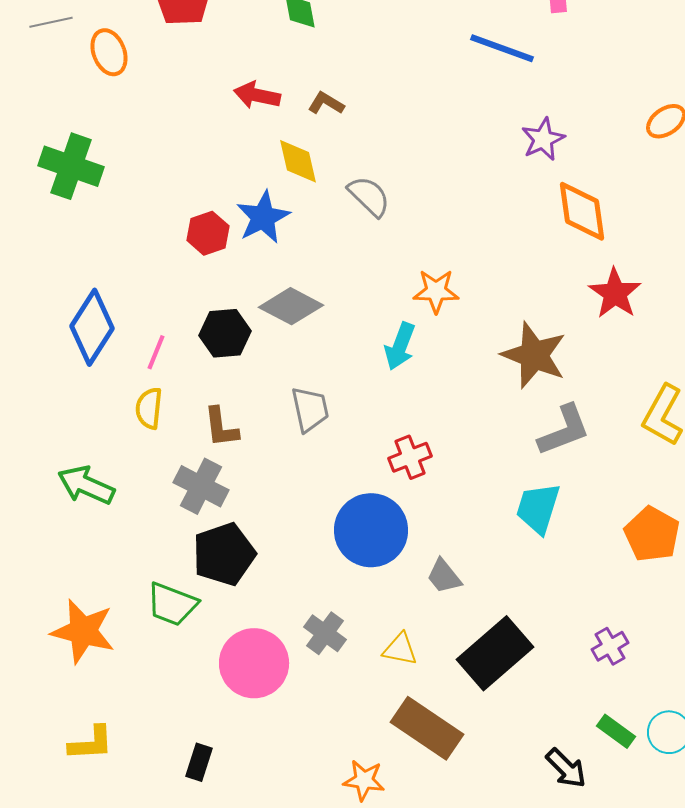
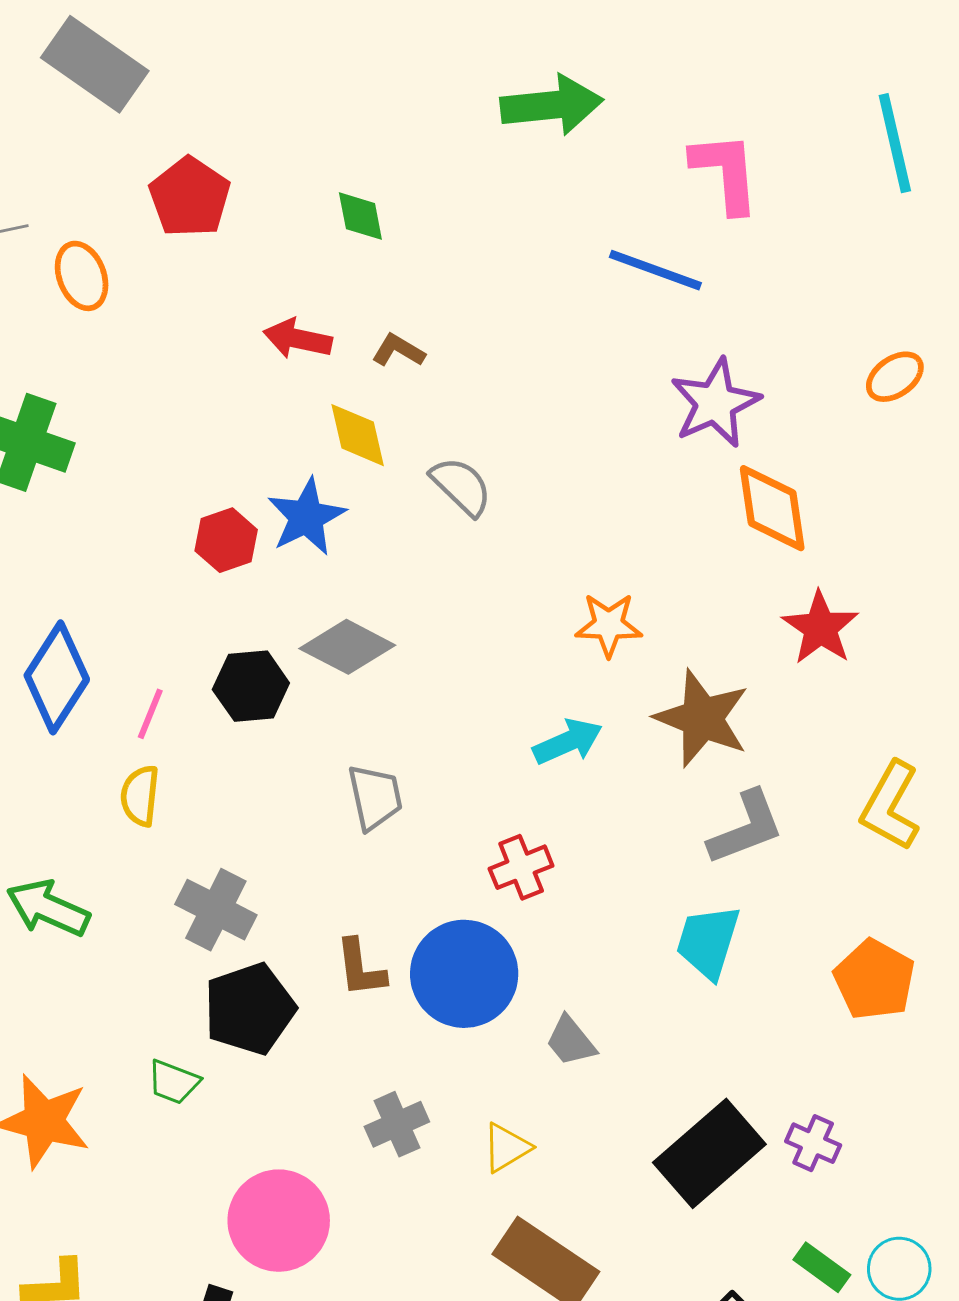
purple star: (543, 139) -> (715, 403), size x1.4
orange star: (436, 291) -> (609, 625), moved
cyan arrow: (400, 346) -> (568, 742), moved, turned -135
brown L-shape: (221, 427) -> (360, 968), moved
green trapezoid: (172, 604) -> (174, 1082), size x0.7
gray cross: (325, 633) -> (397, 1124), turned 30
purple cross: (610, 646) -> (813, 1143), turned -36
yellow triangle: (400, 649) -> (506, 1148), turned -42
black rectangle: (495, 653) -> (709, 1153), moved
pink circle: (254, 663) -> (279, 1221), moved

